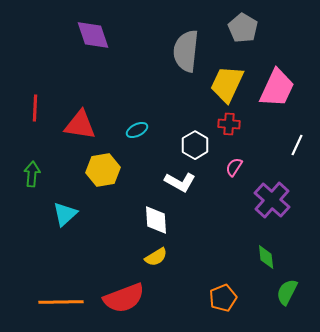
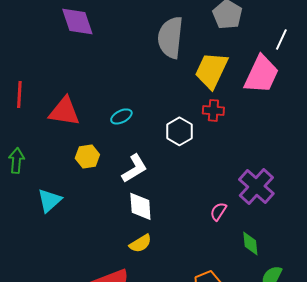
white line: (297, 145) -> (281, 39), moved
pink semicircle: (234, 167) -> (218, 211), moved
yellow hexagon: (103, 170) -> (87, 156), size x0.7
white L-shape: (180, 182) -> (134, 168), moved, turned -60

